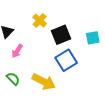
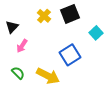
black square: (61, 35) -> (70, 14), moved
cyan square: (93, 38) -> (96, 33), turned -32

